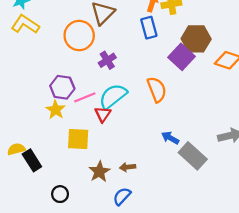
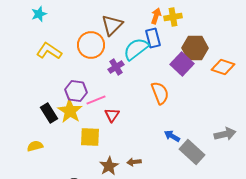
yellow L-shape: (25, 24) -> (49, 51), moved
cyan semicircle: (113, 96) -> (136, 49), moved
yellow star: (56, 110) -> (70, 111), size x1.4
black rectangle: (32, 160) -> (49, 113), moved

